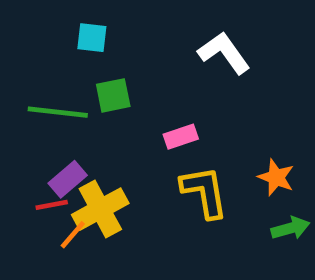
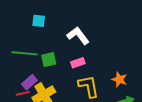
white L-shape: (224, 53) -> (78, 36), moved
green square: (113, 95) -> (49, 60), moved

